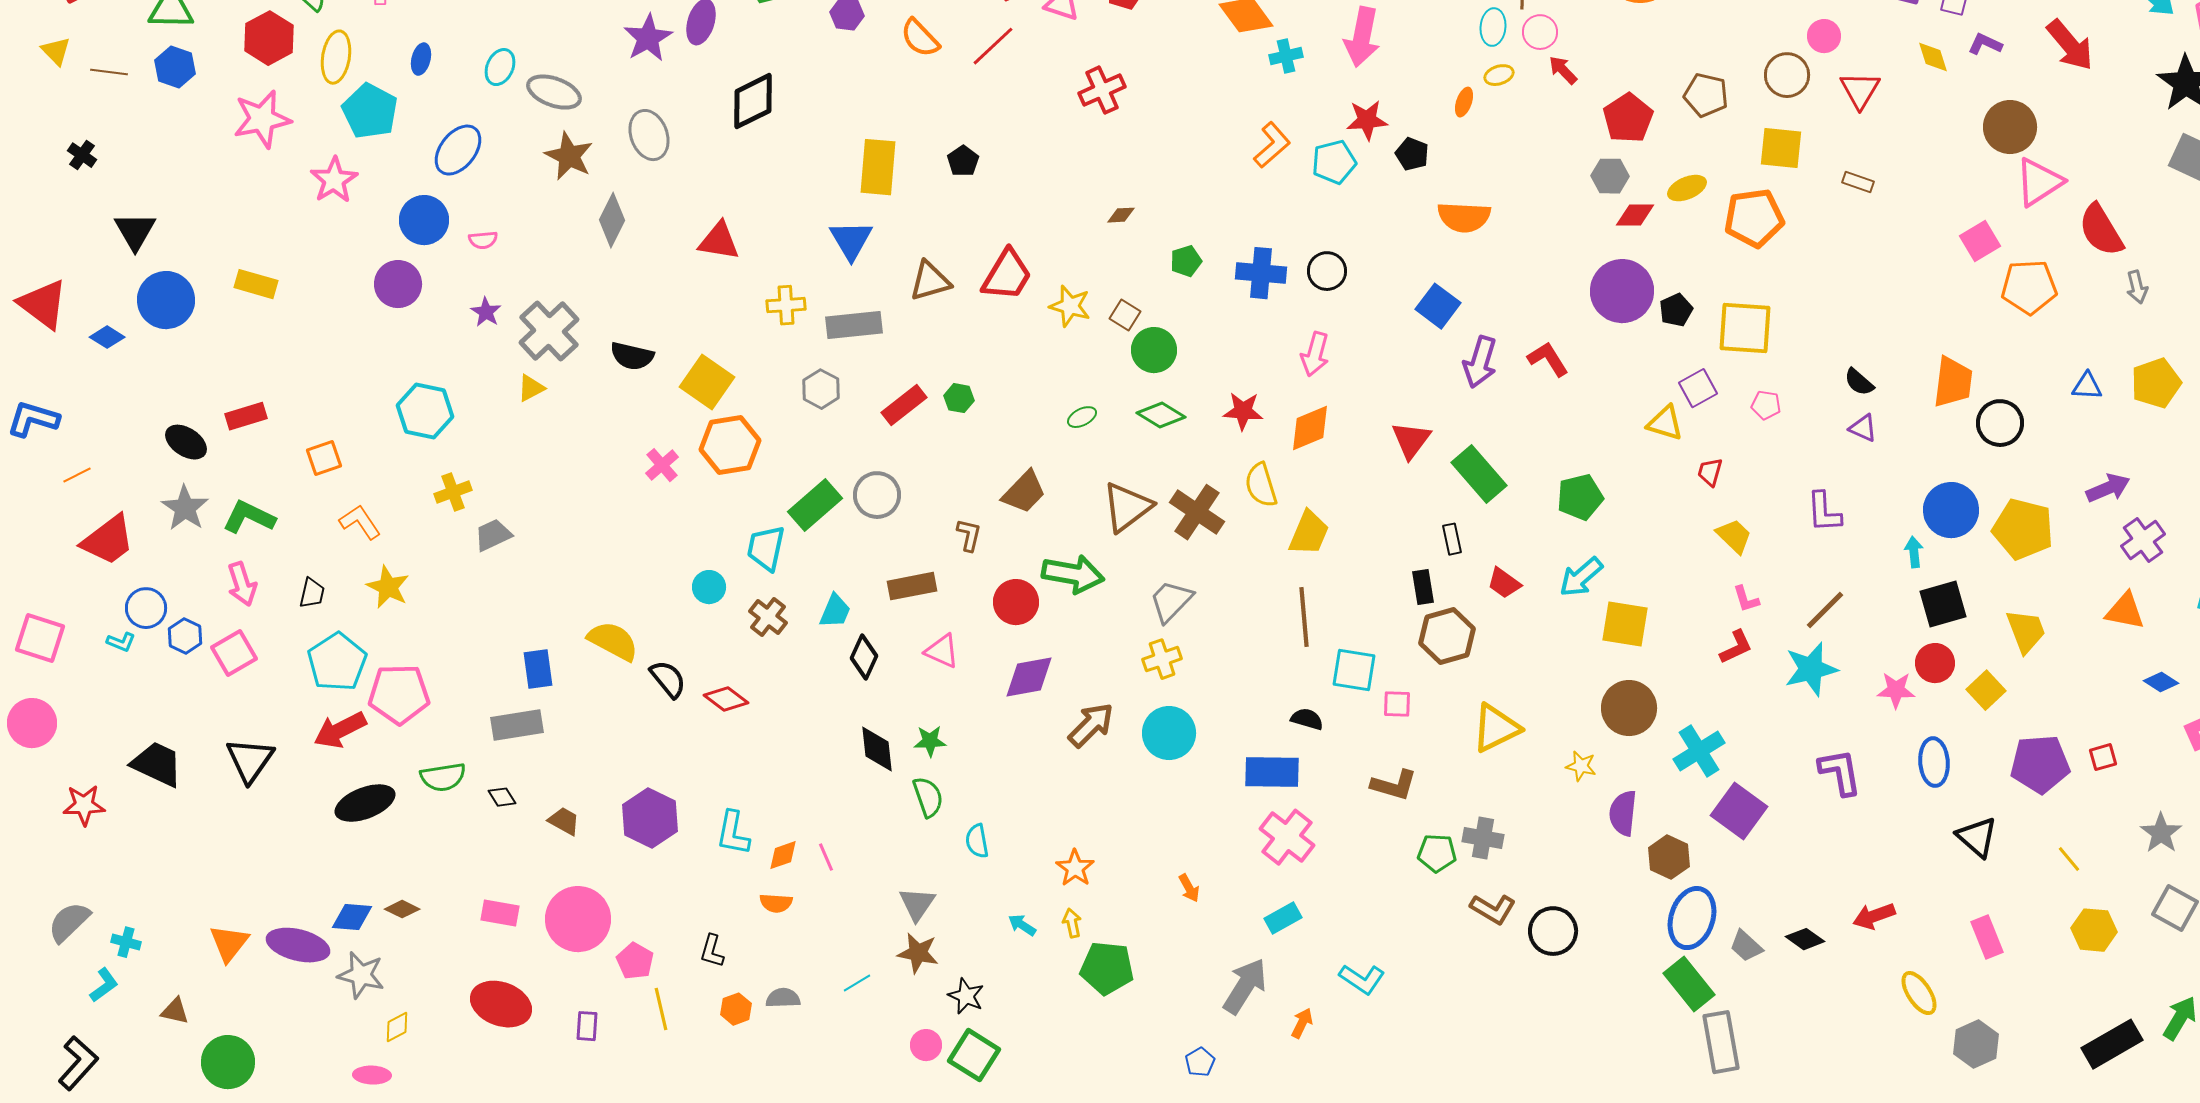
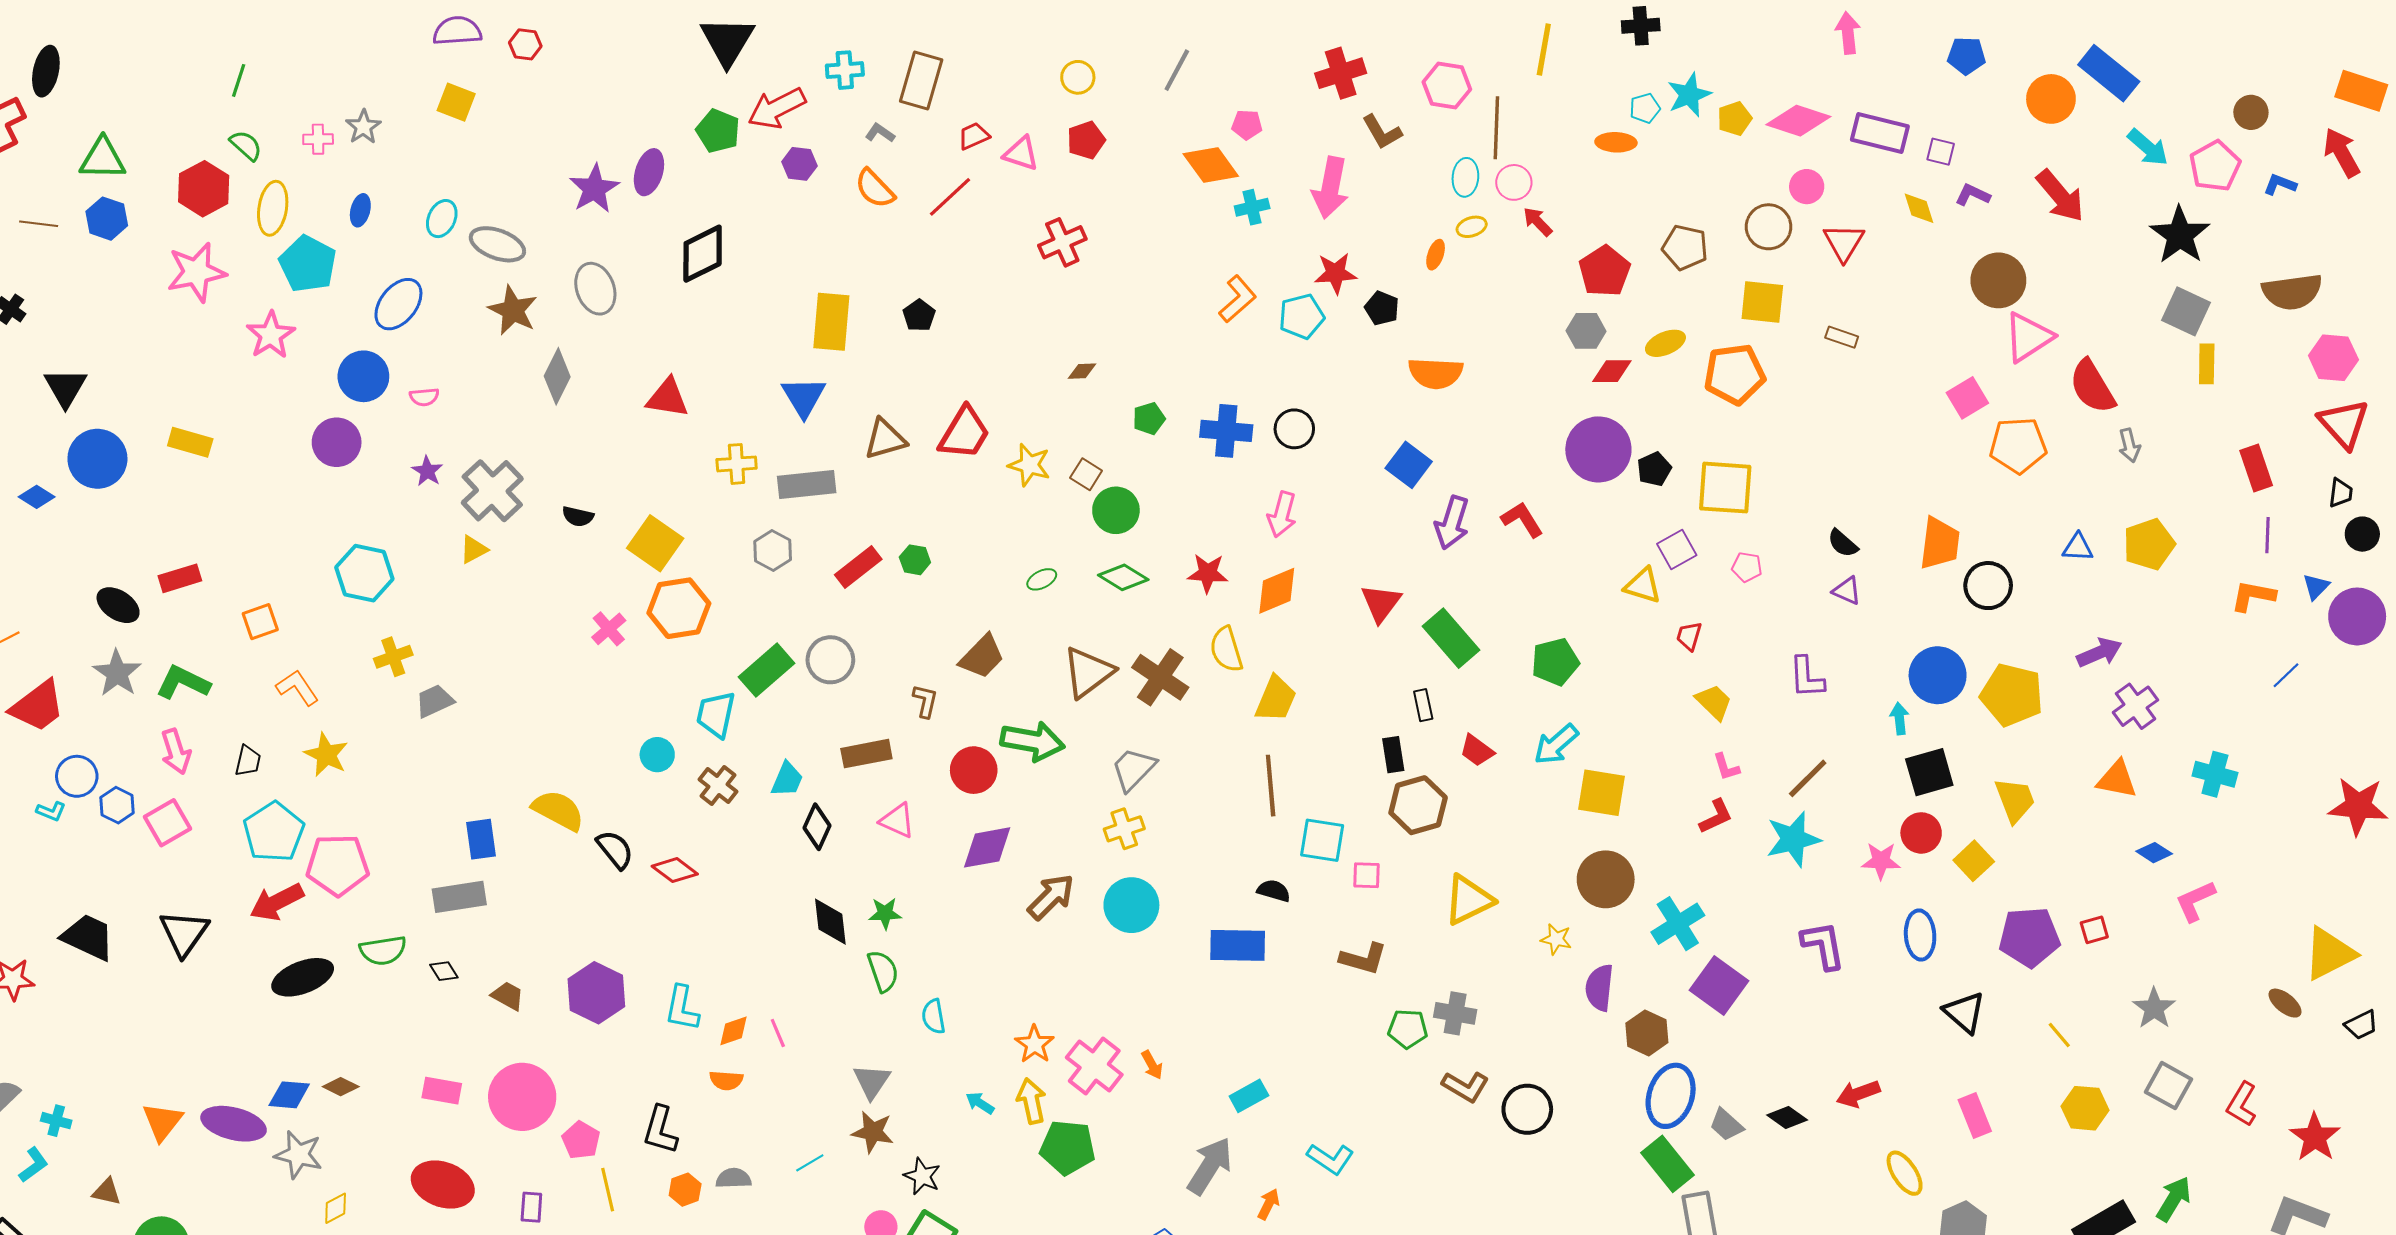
black semicircle: (632, 356) -> (578, 516), size x0.7
pink cross: (1287, 837) -> (1094, 1066), moved
yellow arrow: (1072, 923) -> (1031, 1101), size x1.5
black L-shape: (712, 951) -> (660, 1130), size x1.4

